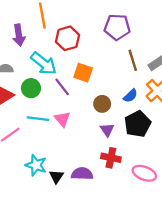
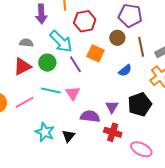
blue semicircle: (130, 96) -> (125, 70), moved
brown circle: (102, 104) -> (117, 38), moved
purple semicircle: (82, 174) -> (90, 116), moved
black triangle: (56, 176) -> (68, 136), moved

